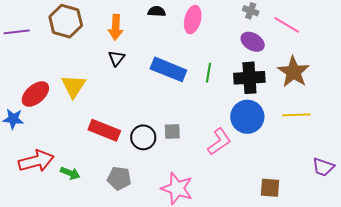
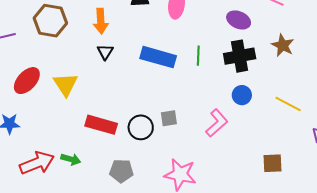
brown star: (293, 72) -> (283, 45), size x0.7
red ellipse: (35, 94) -> (27, 81), moved
yellow line: (296, 115) -> (288, 104), moved, turned 36
blue circle: (247, 117) -> (242, 95), size x0.6
green arrow: (70, 173) -> (71, 159), moved

